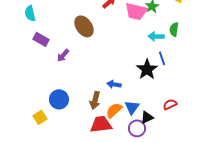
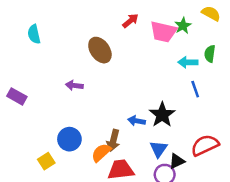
purple rectangle: (41, 39) -> (17, 96), moved
purple arrow: (63, 55) -> (74, 85), turned 56
black star: (147, 69) -> (162, 115), moved
red semicircle: (170, 104) -> (205, 145), size x1.6
orange semicircle: (114, 110) -> (101, 153), moved

